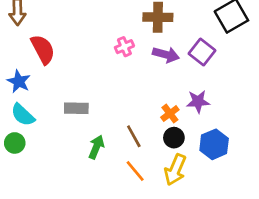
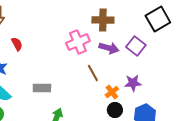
pink cross: (124, 47) -> (78, 42), size x1.6
red semicircle: (43, 49) -> (17, 44), size x0.6
brown line: (134, 136) -> (93, 73), moved

